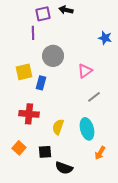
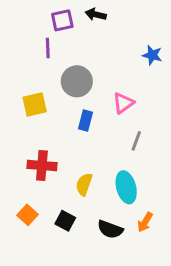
blue rectangle: (41, 83) -> (86, 121), moved
gray line: (94, 97) -> (136, 141), turned -32
black square: (45, 152) -> (65, 221), turned 32
black semicircle: (64, 168) -> (110, 229), moved

